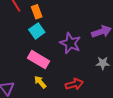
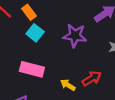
pink rectangle: (39, 60) -> (32, 69), moved
yellow arrow: (40, 82) -> (68, 85), moved

